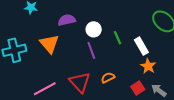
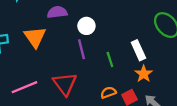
green line: (117, 38) -> (110, 60), moved
orange semicircle: (108, 78) -> (108, 92), moved

